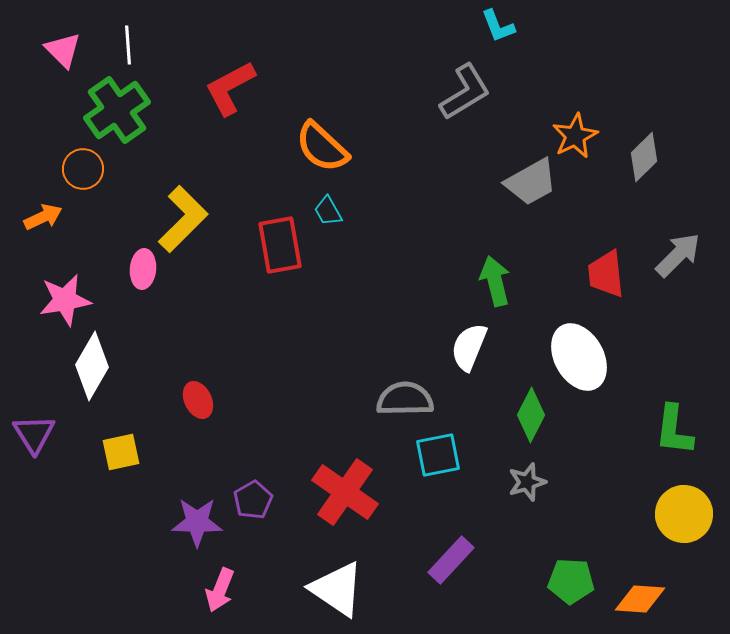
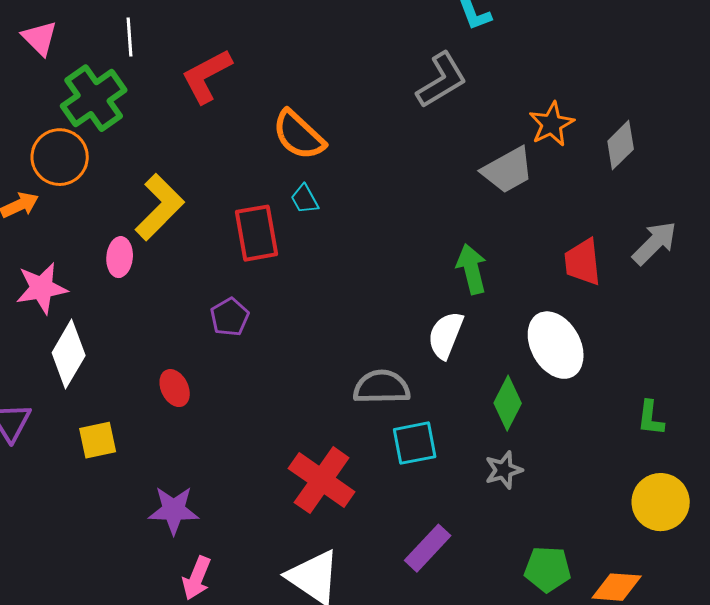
white line: (128, 45) -> (130, 37), moved
orange circle: (83, 169) -> (60, 157), size x1.4
green L-shape: (674, 430) -> (651, 418), size x0.7
purple pentagon: (253, 500) -> (230, 317), moved

